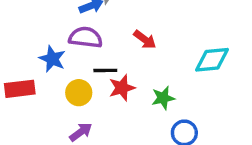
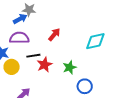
red arrow: (145, 40) -> (54, 35), turned -80
yellow circle: (79, 93) -> (12, 67), moved

